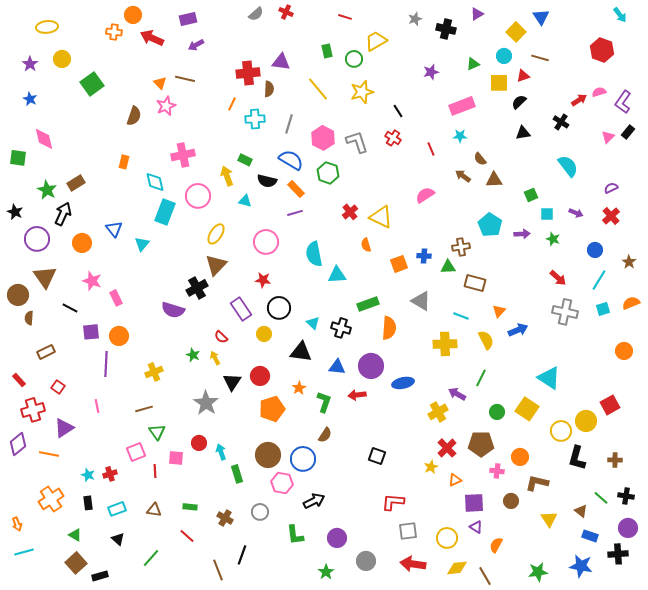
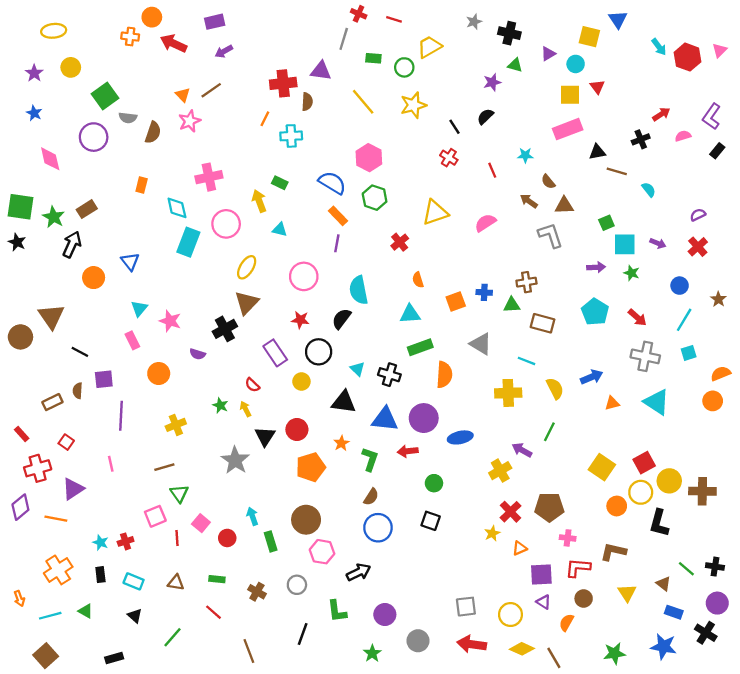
red cross: (286, 12) -> (359, 14), moved
gray semicircle: (256, 14) -> (128, 118), moved, turned 49
purple triangle: (477, 14) -> (548, 54), moved
cyan arrow: (620, 15) -> (659, 47), moved
yellow square: (516, 32) -> (589, 37), turned -30
green rectangle: (327, 51) -> (373, 58), turned -72
brown line: (540, 58) -> (617, 171), moved
green triangle: (473, 64) -> (515, 65), moved, turned 40
red triangle: (523, 76) -> (597, 87), turned -48
brown line: (185, 79) -> (211, 90), turned -48
pink semicircle: (599, 92) -> (683, 136), moved
black semicircle: (519, 102) -> (485, 117), moved
pink rectangle: (462, 106) -> (568, 129), moved
black cross: (561, 122) -> (641, 139), turned 35
gray line: (289, 124) -> (344, 39), moved
pink triangle: (608, 137) -> (720, 50), moved
gray L-shape: (357, 142) -> (550, 235), moved
green square: (18, 158) -> (20, 207), moved, size x1.4
cyan semicircle: (568, 166) -> (649, 190), size x0.6
black semicircle: (267, 181) -> (341, 319), moved, turned 114
purple line: (295, 213) -> (337, 243), turned -63
cyan square: (547, 214) -> (625, 244), size x1.5
yellow triangle: (381, 217) -> (435, 212), moved, turned -45
cyan pentagon: (490, 225) -> (595, 312), moved
purple circle: (37, 239) -> (94, 137), moved
cyan triangle: (142, 244) -> (139, 308), moved
cyan triangle: (337, 275) -> (410, 314), moved
pink star: (92, 281) -> (170, 321), moved
orange semicircle: (631, 303) -> (721, 374), moved
purple semicircle: (173, 310) -> (198, 354), size x0.6
orange triangle: (499, 311) -> (612, 403), moved, turned 32
brown semicircle: (29, 318) -> (78, 391), moved
orange circle: (119, 336) -> (159, 374), moved
blue triangle: (337, 367) -> (385, 419), size x1.4
cyan triangle: (549, 378) -> (657, 402), moved
red square: (610, 405) -> (644, 463), moved
green circle: (497, 412) -> (434, 483), moved
red circle: (199, 443) -> (227, 538), moved
orange circle: (520, 457) -> (617, 506), moved
pink square: (176, 458) -> (201, 523), turned 35
blue circle: (303, 459) -> (378, 528), moved
brown cross: (615, 460) -> (702, 491), moved, size x1.6
brown circle: (511, 501) -> (584, 599), moved
red L-shape: (393, 502) -> (578, 568), moved
cyan rectangle: (117, 509) -> (134, 581), turned 42
cyan line: (24, 552) -> (50, 616), moved
black cross: (618, 554) -> (706, 633), turned 36
black line: (242, 555) -> (303, 634), moved
brown square: (76, 563) -> (46, 656), moved
yellow diamond: (457, 568) -> (522, 649), turned 30

